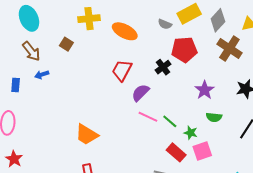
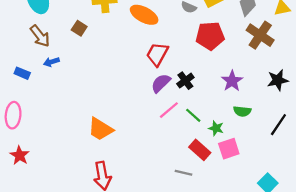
black cross: (163, 67) -> (185, 81), moved
red trapezoid: (122, 70) -> (157, 54), moved
blue rectangle: (16, 85) -> (22, 73), turned -72
pink line: (148, 117) -> (169, 110), turned -66

